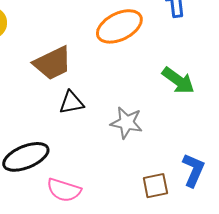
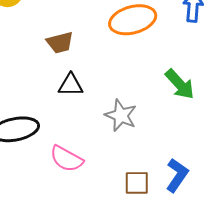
brown trapezoid: (53, 63) -> (60, 43), size x0.7
pink semicircle: (64, 190) -> (66, 159), moved

